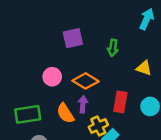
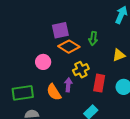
yellow triangle: (144, 68) -> (119, 55), turned -40
orange diamond: (85, 81) -> (69, 47), moved
yellow cross: (98, 126) -> (81, 70), moved

